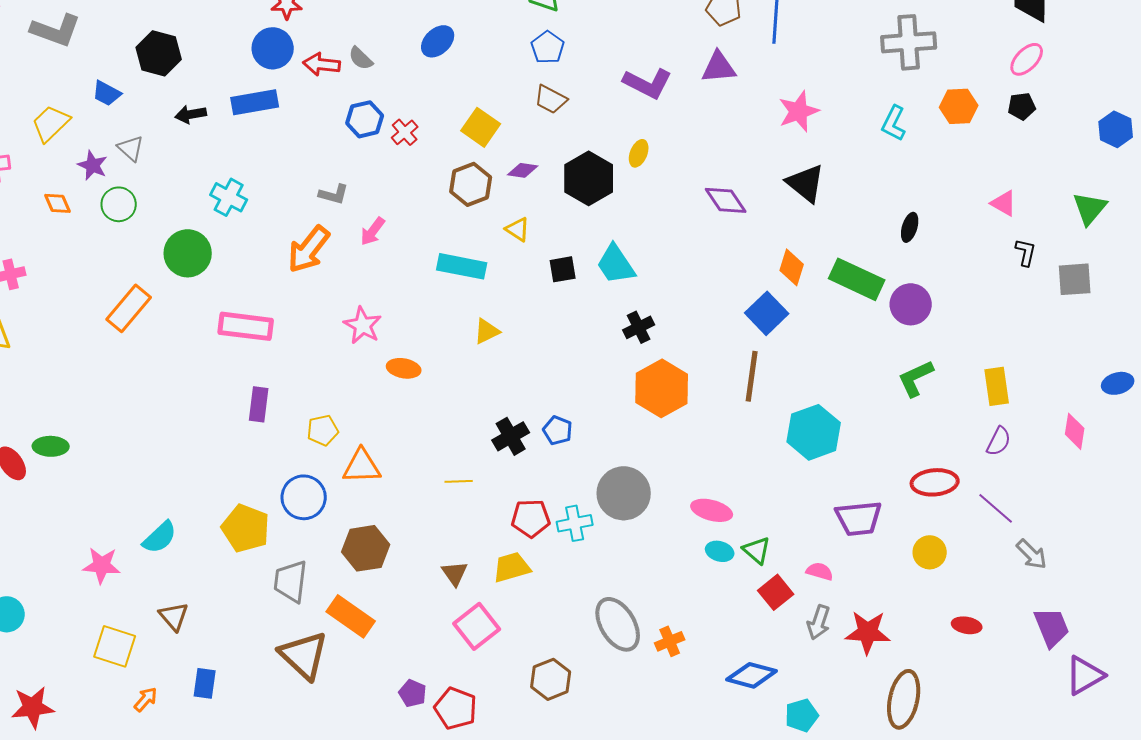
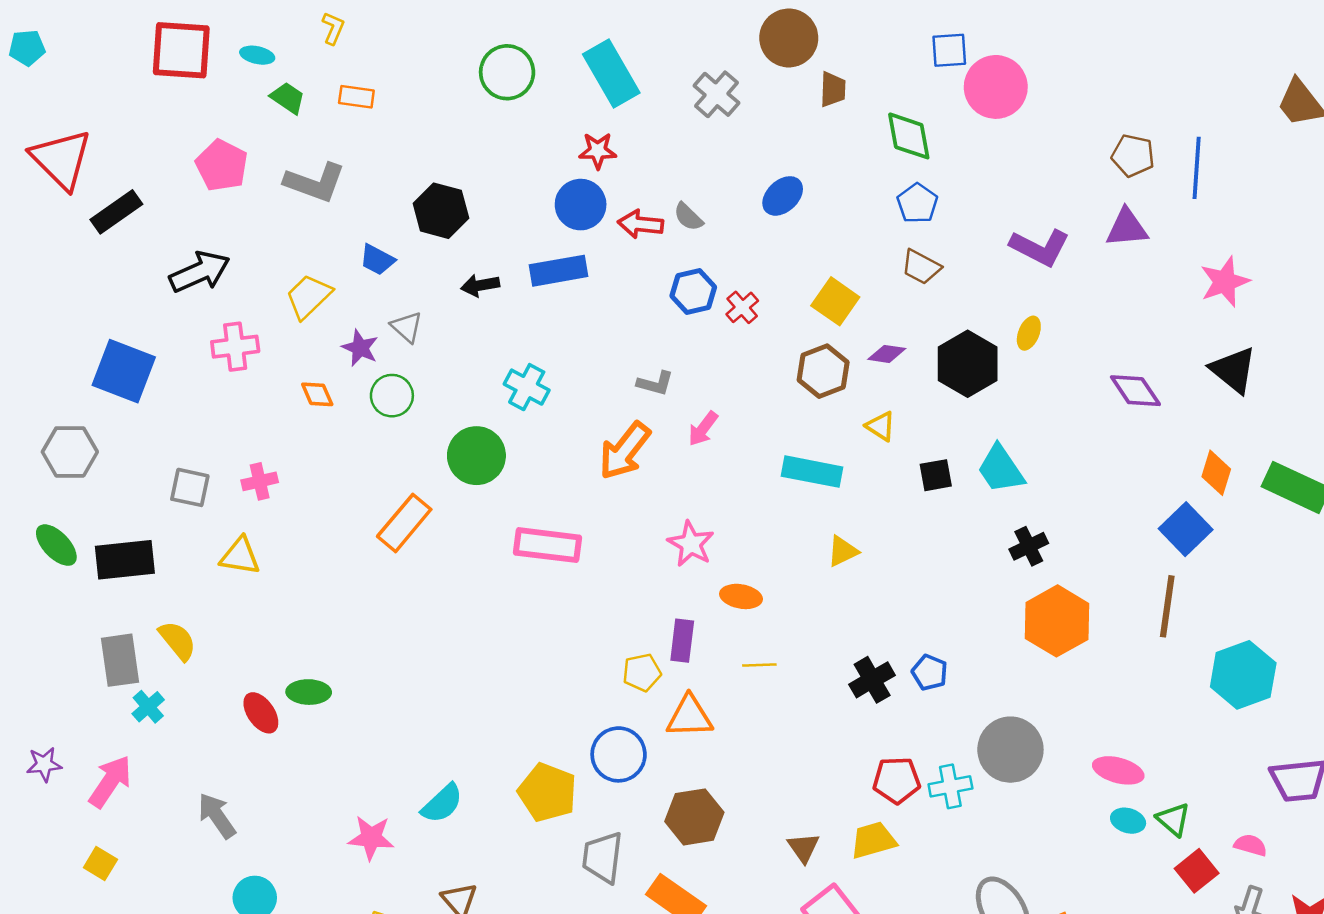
purple rectangle: (259, 404) -> (682, 641), moved
yellow line: (459, 481) -> (759, 665), moved

